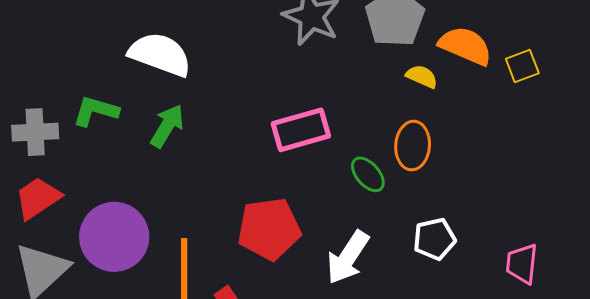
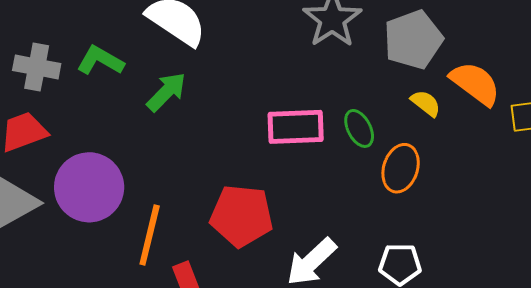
green ellipse: (368, 174) -> (359, 128), moved

